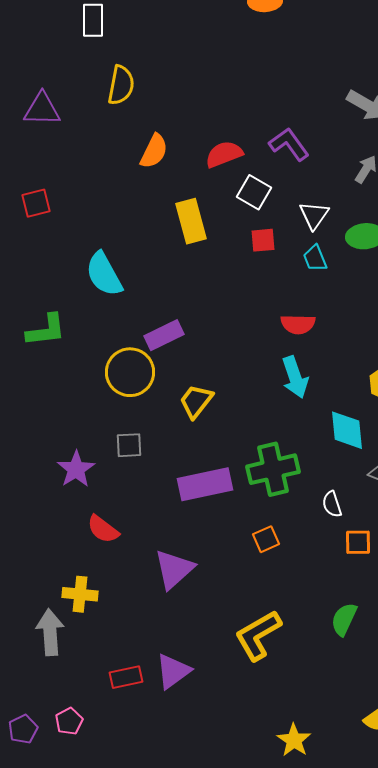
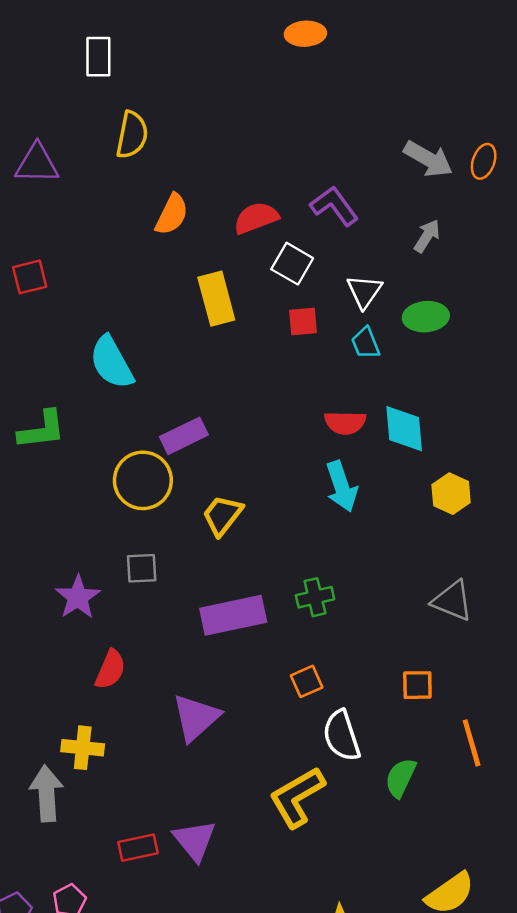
cyan diamond: (347, 430) -> (404, 429), moved
green cross: (273, 469) -> (315, 597), size x0.6
white semicircle: (332, 504) -> (342, 736), moved, size x1.6
red semicircle: (103, 529) -> (110, 669), turned -104
purple triangle: (173, 671) -> (195, 840), turned -33

